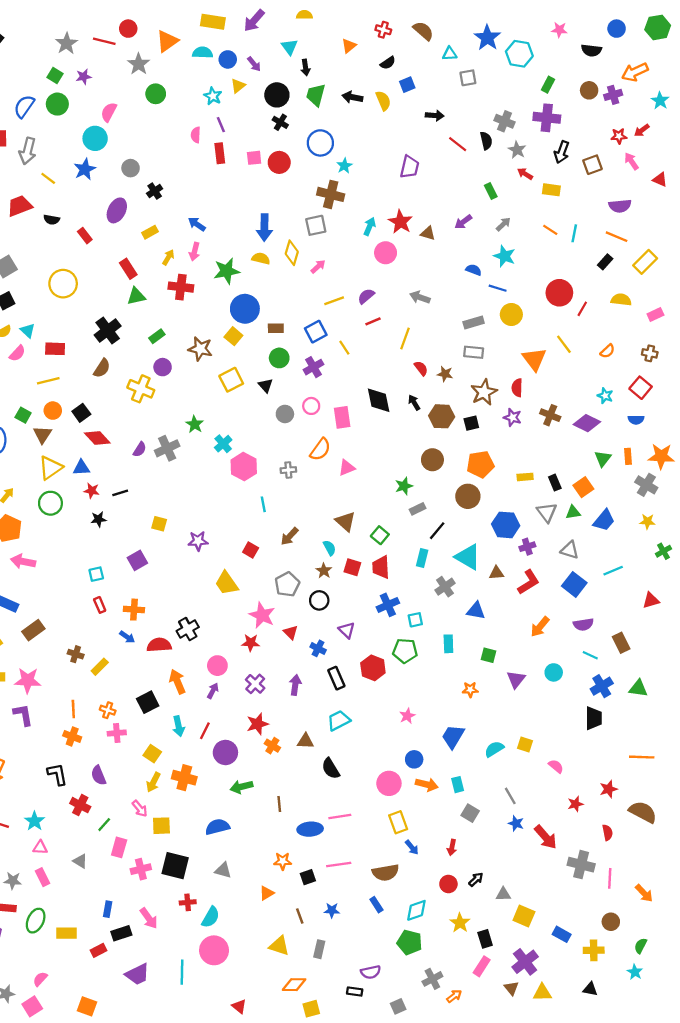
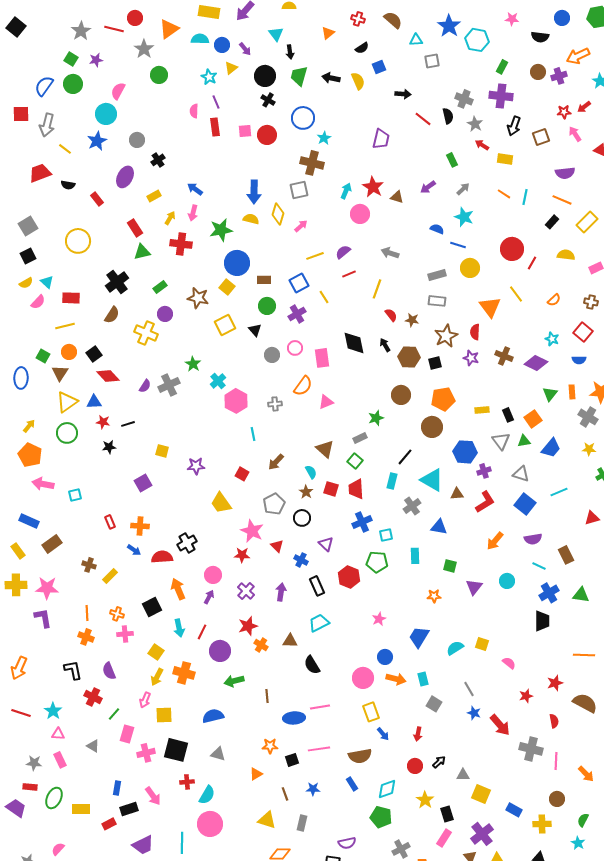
gray rectangle: (418, 509) -> (360, 438), moved
cyan square: (96, 574) -> (75, 495), moved
pink arrow: (140, 809) -> (145, 700), turned 63

